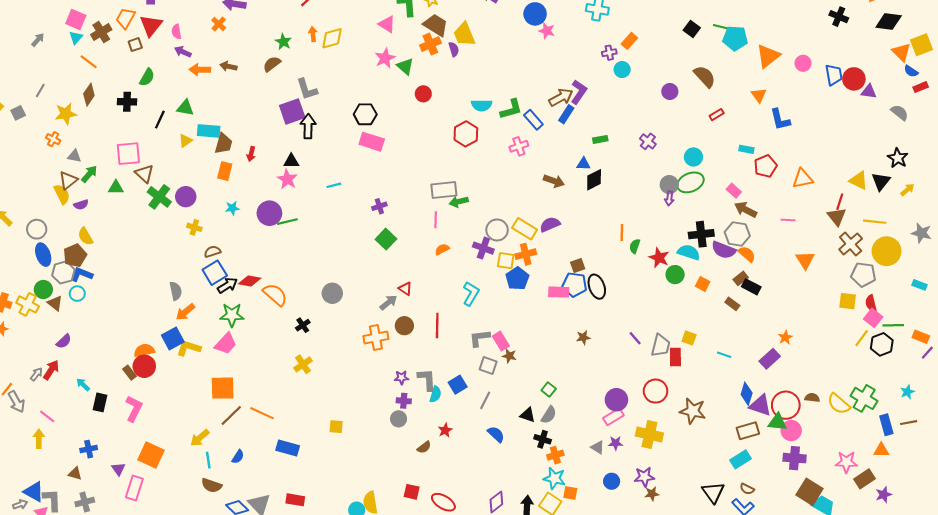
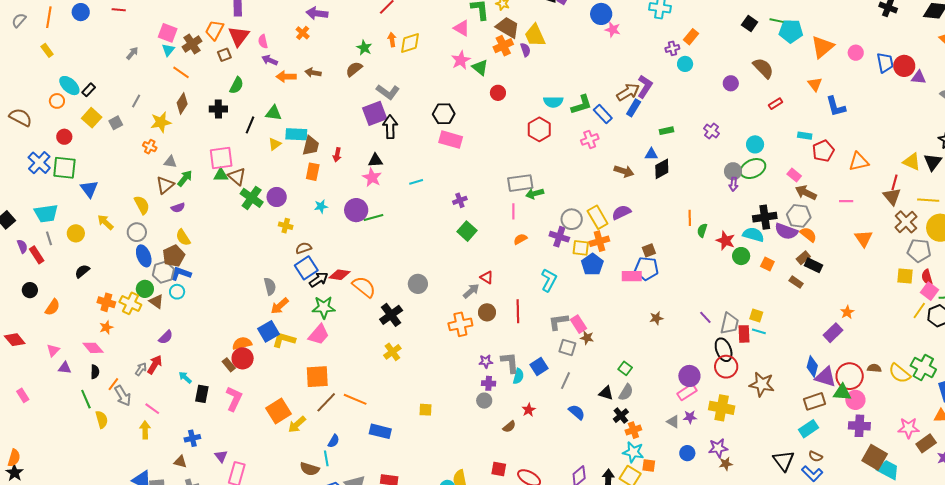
gray L-shape: (307, 89) -> (388, 92), turned -35
green triangle: (116, 188) -> (221, 175), moved
yellow semicircle: (62, 194) -> (142, 205), moved
yellow rectangle: (525, 229) -> (598, 217), turned 30
black ellipse: (597, 287) -> (724, 350), moved
black cross: (303, 325) -> (391, 315), size x1.6
cyan line: (724, 355) -> (759, 331), moved
black cross: (543, 439) -> (621, 416), turned 35
orange square: (151, 455) -> (278, 411), moved, turned 35
cyan line: (208, 460) -> (326, 458), moved

